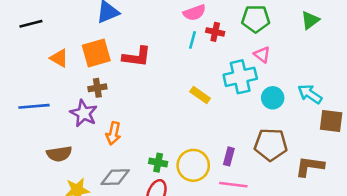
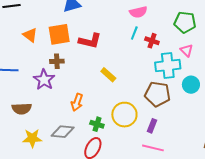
red cross: (215, 32) -> (152, 41), moved
yellow rectangle: (200, 95) -> (108, 75), moved
orange arrow: (113, 133) -> (77, 102), moved
brown pentagon: (271, 145) -> (157, 94), moved
yellow circle: (193, 165) -> (124, 115), moved

